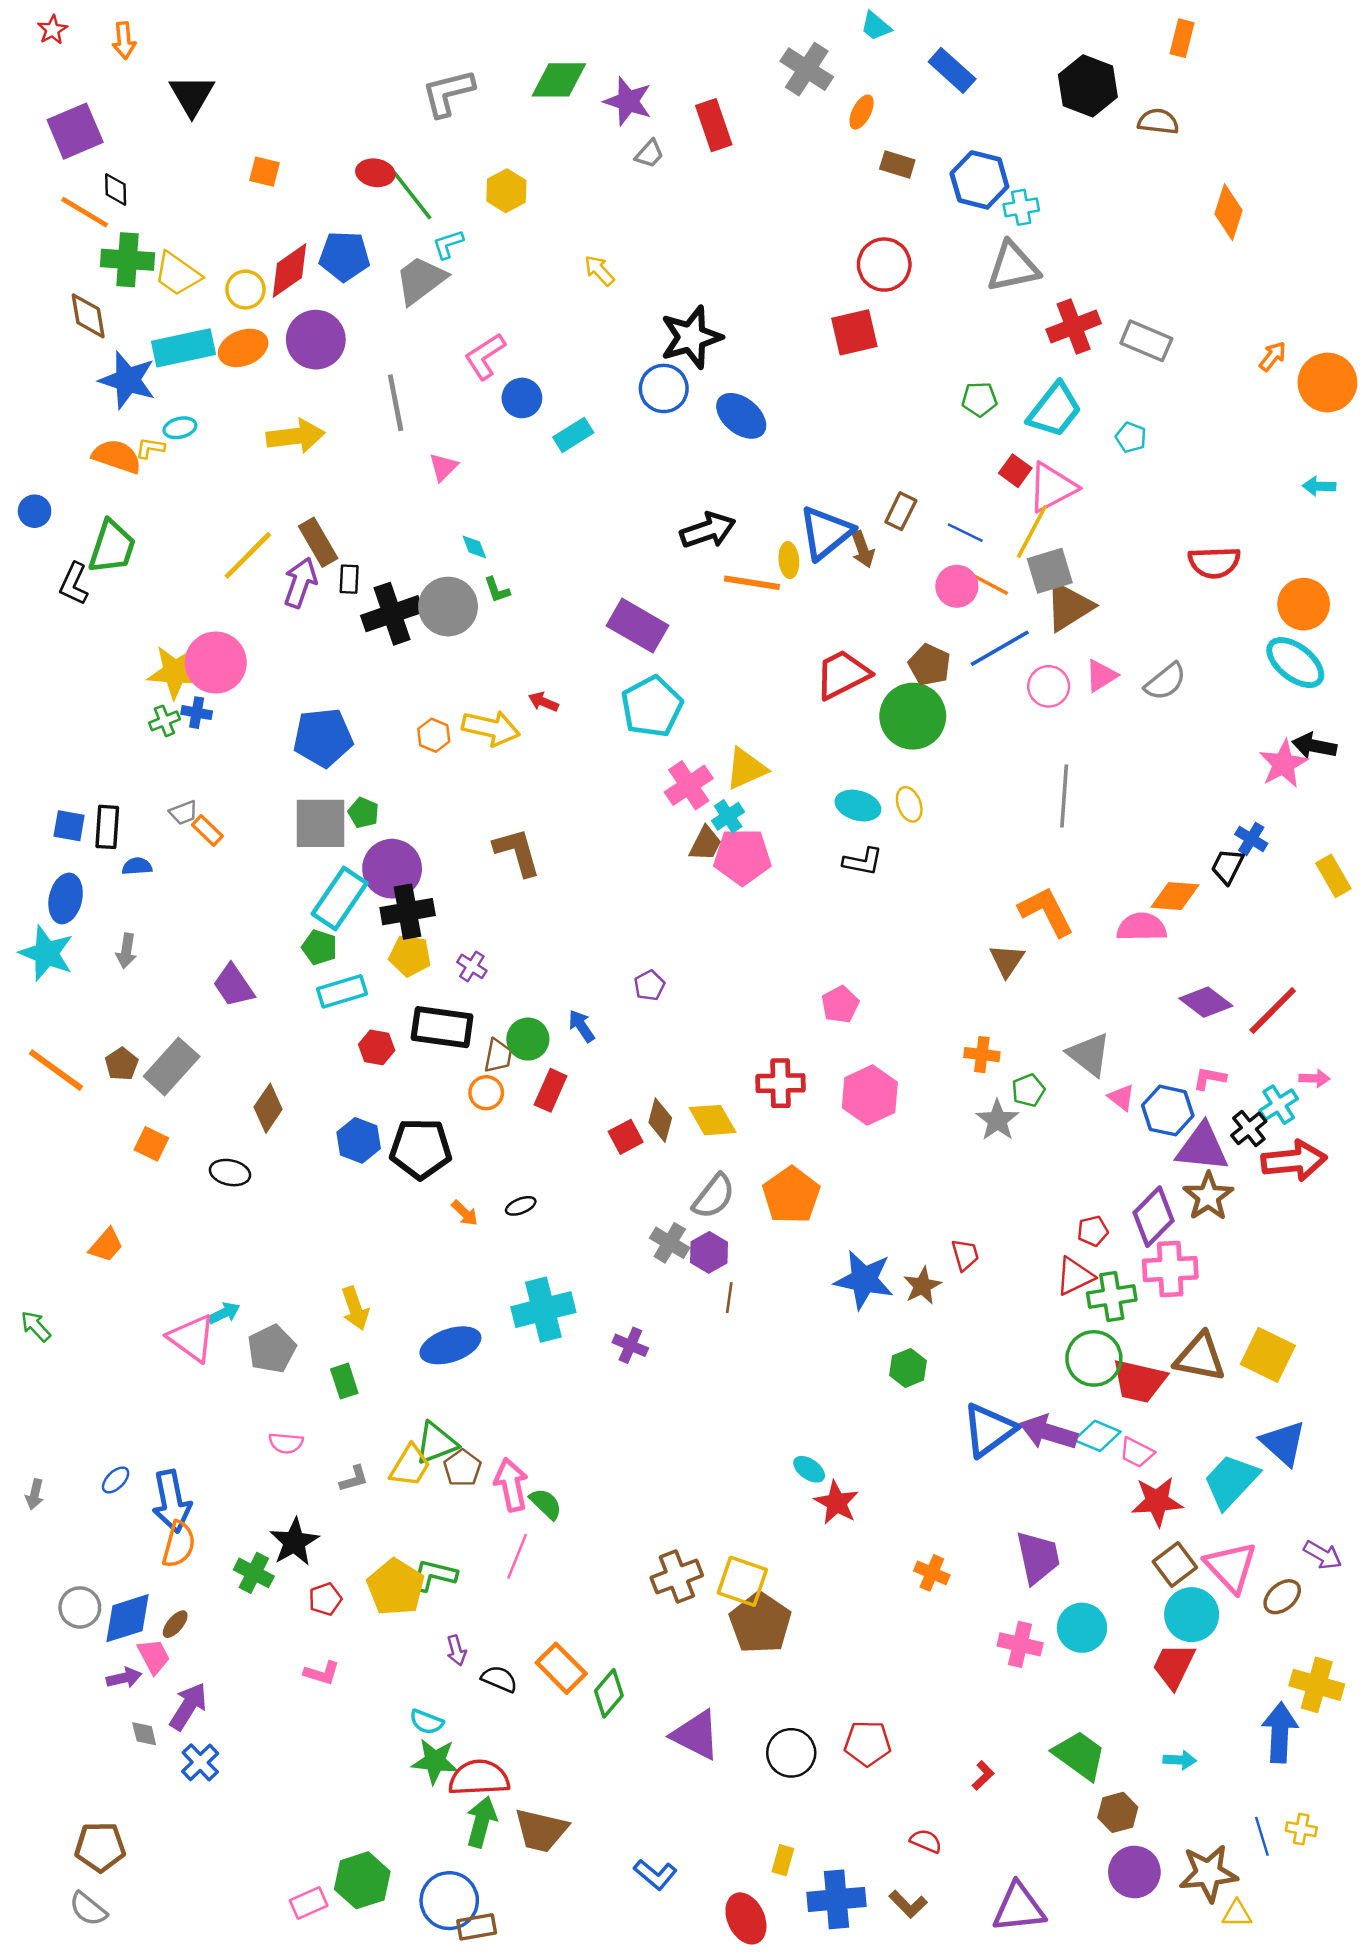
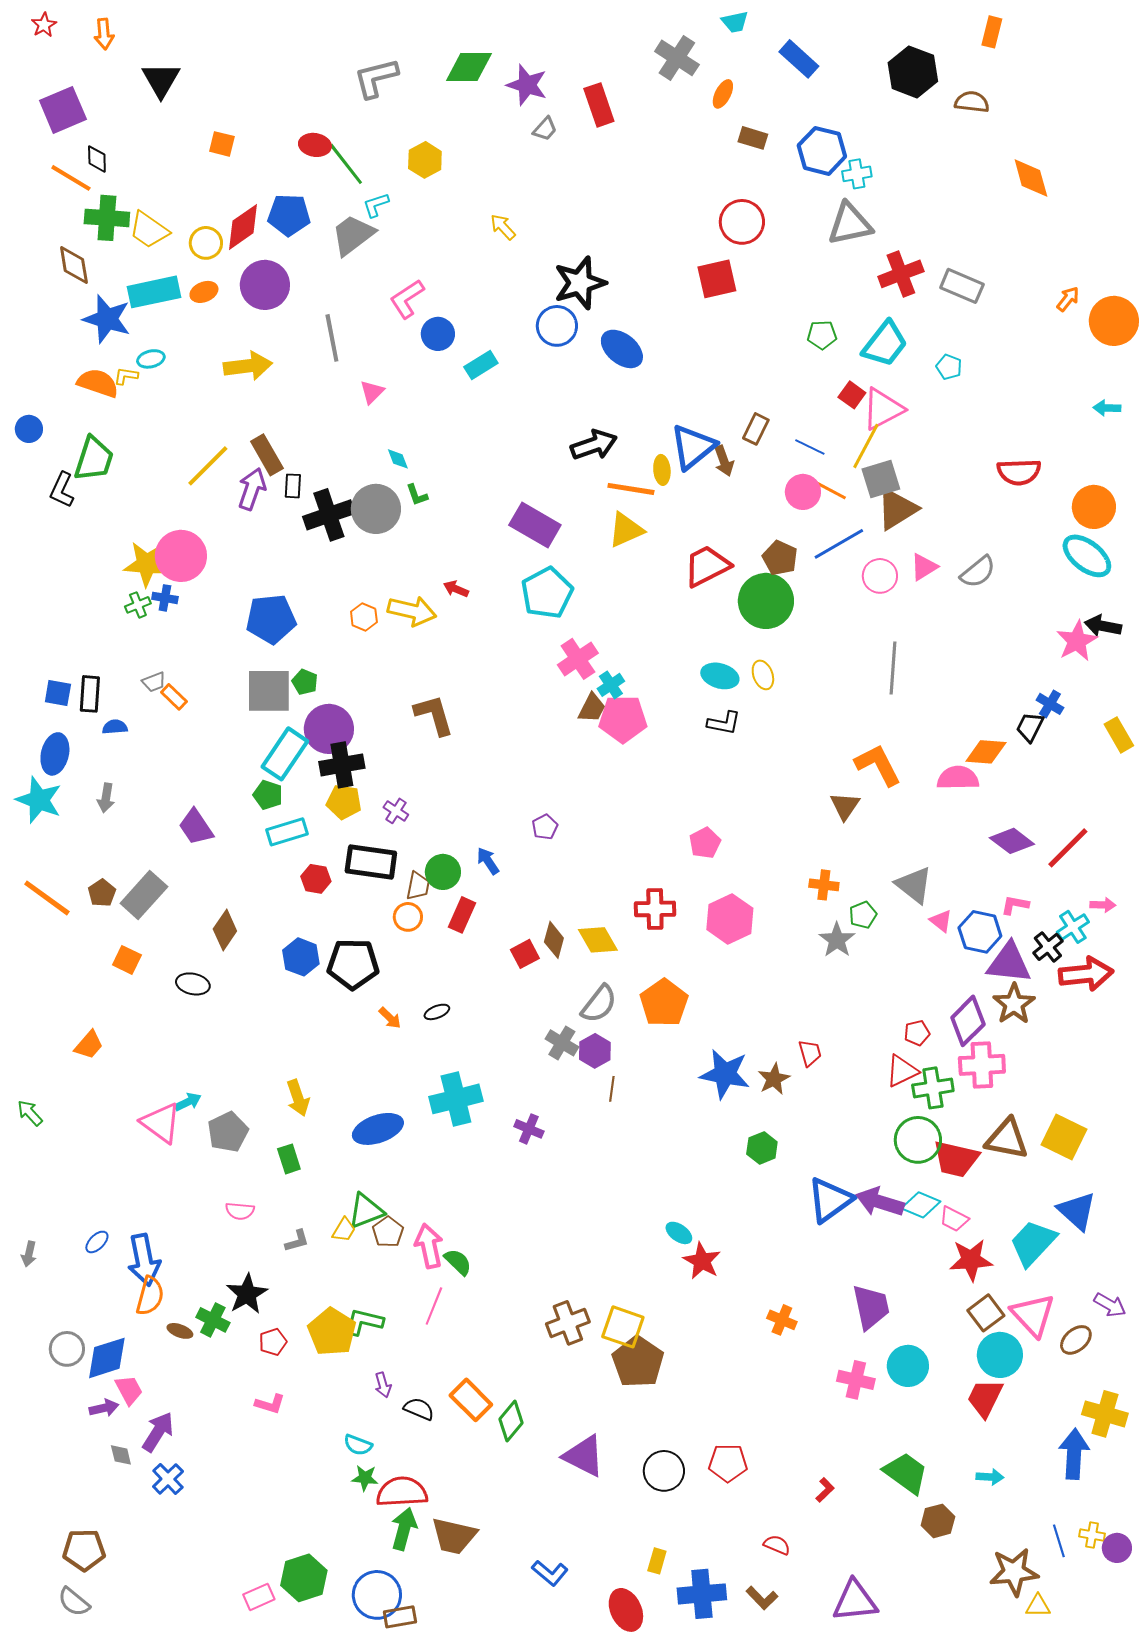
cyan trapezoid: (876, 26) -> (735, 22), turned -52
orange diamond: (1229, 212) -> (1031, 178), turned -33
orange ellipse: (243, 348) -> (204, 292), size x0.7
yellow triangle: (746, 769) -> (626, 530), moved
yellow trapezoid: (410, 1466) -> (344, 1230), size x0.7
brown ellipse: (175, 1624) -> (180, 1331), moved, turned 70
green star: (435, 1761) -> (365, 1478), size x0.7
purple circle: (1134, 1872) -> (1117, 1548), moved, size x0.7

